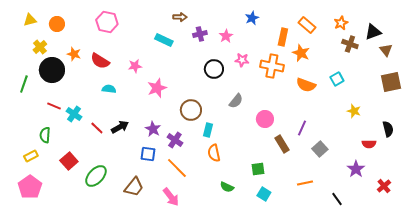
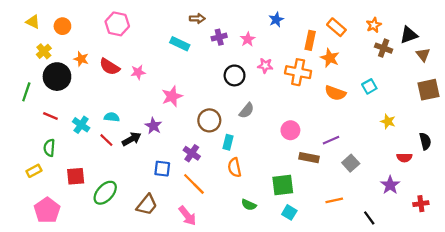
yellow triangle: (30, 20) -> (33, 22), turned 40
pink star: (135, 66) -> (138, 72), moved
cyan semicircle: (109, 89) -> (112, 117), moved
gray semicircle: (236, 101) -> (247, 111), moved
red line: (54, 106) -> (50, 116), moved
purple line: (302, 128) -> (331, 140), turned 42
purple star: (153, 129) -> (153, 126), moved
brown rectangle: (282, 144) -> (309, 158), turned -48
red square: (69, 161) -> (76, 176), turned 36
green square: (258, 169) -> (283, 185), size x1.5
red cross: (384, 186) -> (421, 204), turned 32
pink pentagon: (30, 187) -> (47, 210), moved

